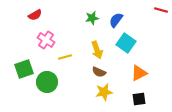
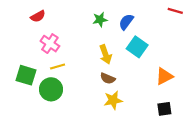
yellow line: (65, 57) -> (58, 66), moved
green square: (24, 69) -> (26, 75), turned 36
orange triangle: (139, 73) -> (164, 76), moved
black square: (139, 99) -> (164, 109), moved

